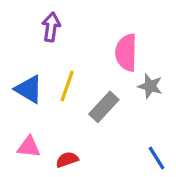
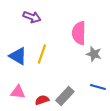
purple arrow: (51, 27) -> (32, 17), turned 102
gray rectangle: (104, 107) -> (65, 96), moved
blue line: (157, 158) -> (98, 87), moved, turned -42

